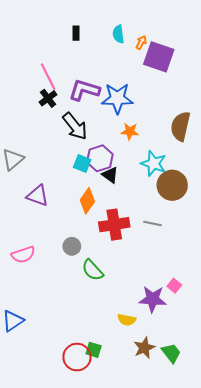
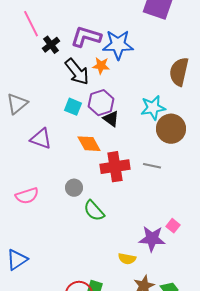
pink line: (48, 77) -> (31, 24), moved
orange star: (130, 131) -> (101, 66), moved
cyan square: (82, 164) -> (73, 107), moved
cyan star: (154, 164) -> (153, 108), turned -30
orange diamond: (87, 201) -> (89, 144), turned -65

